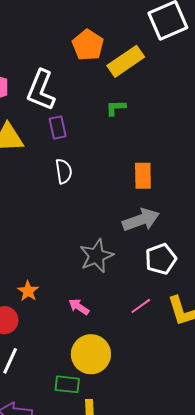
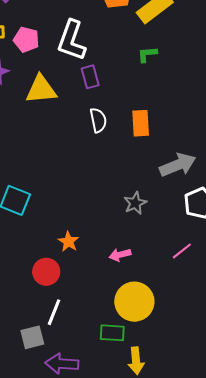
orange rectangle: (143, 176) -> (141, 123), moved
gray star: (97, 256) -> (135, 203), size x0.7
pink arrow: (79, 307) -> (120, 255), turned -45

